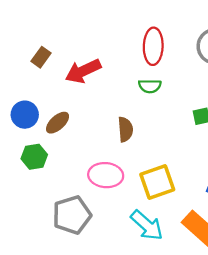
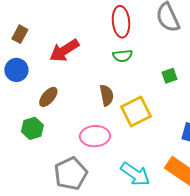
brown rectangle: (41, 57) -> (20, 34), moved
blue circle: (25, 115) -> (16, 70), moved
yellow square: (157, 182) -> (136, 111), moved

